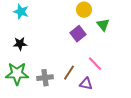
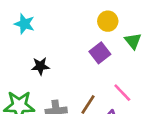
black star: (20, 44) -> (40, 66), moved

